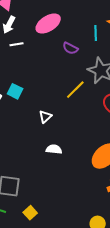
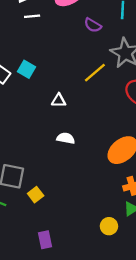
white triangle: (45, 117) -> (59, 100), turned 40
yellow square: (30, 213) -> (36, 195), moved

